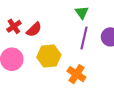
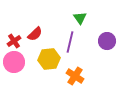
red cross: (14, 26) -> (14, 41), moved
purple line: (84, 38) -> (70, 42), moved

